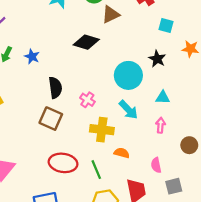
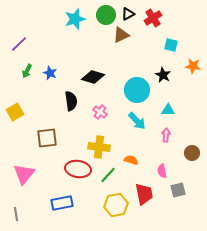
black diamond: (86, 42) -> (93, 77), moved
brown square: (51, 119) -> (47, 138), moved, turned -30
yellow cross: (102, 130) -> (99, 147), moved
green line: (96, 170) -> (108, 175), turned 66

